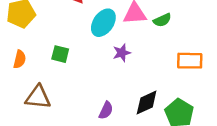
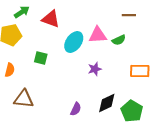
purple star: (122, 53) -> (95, 69), moved
green square: (60, 54) -> (41, 58), moved

